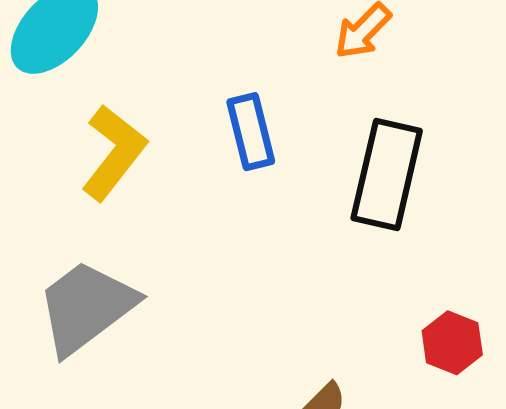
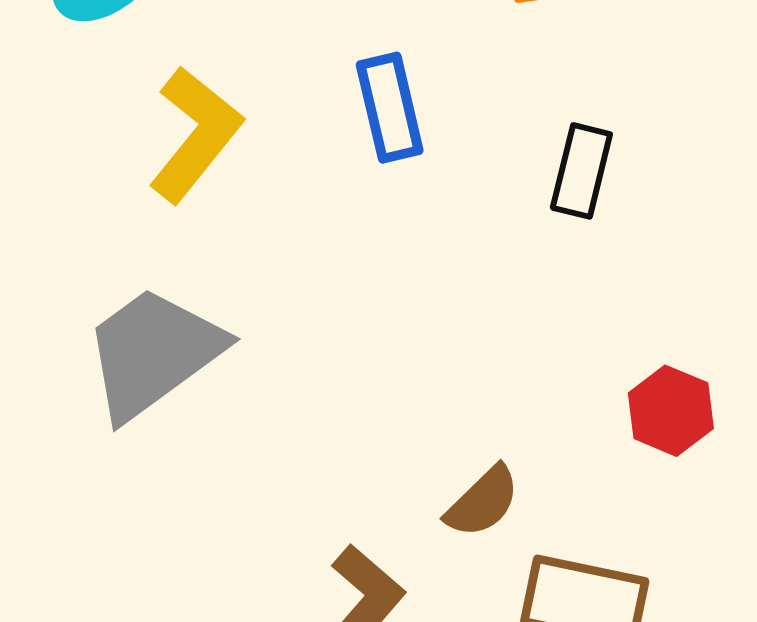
black rectangle: (387, 174) -> (581, 171), size x0.6

